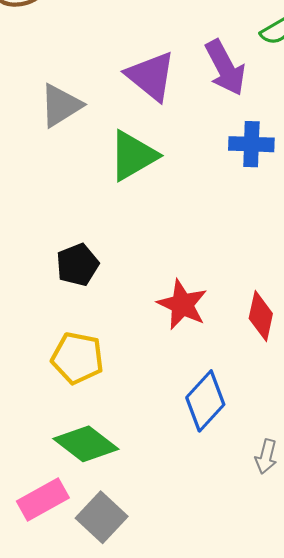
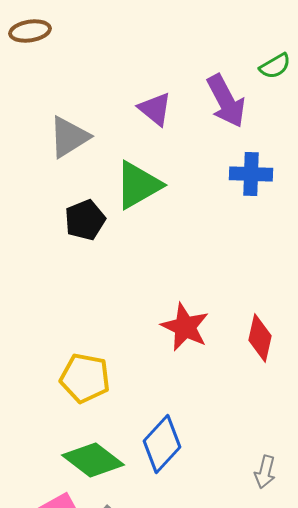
purple triangle: (151, 76) -> (155, 109), size x0.7
black pentagon: (77, 265) -> (85, 220), moved
blue diamond: (205, 401) -> (162, 444), moved

